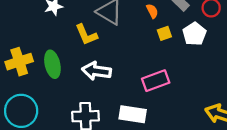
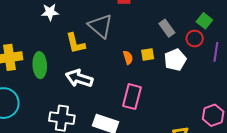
orange semicircle: (152, 11) -> (128, 58), moved
pink rectangle: (156, 81) -> (132, 97), turned -65

